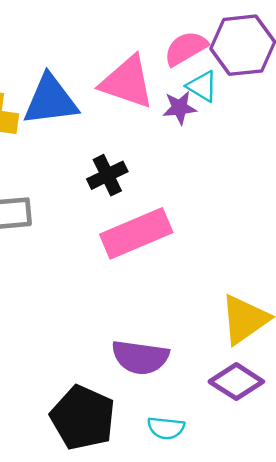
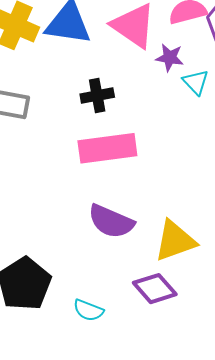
cyan triangle: (202, 86) -> (196, 82), moved
purple semicircle: (140, 357) -> (111, 221), moved

